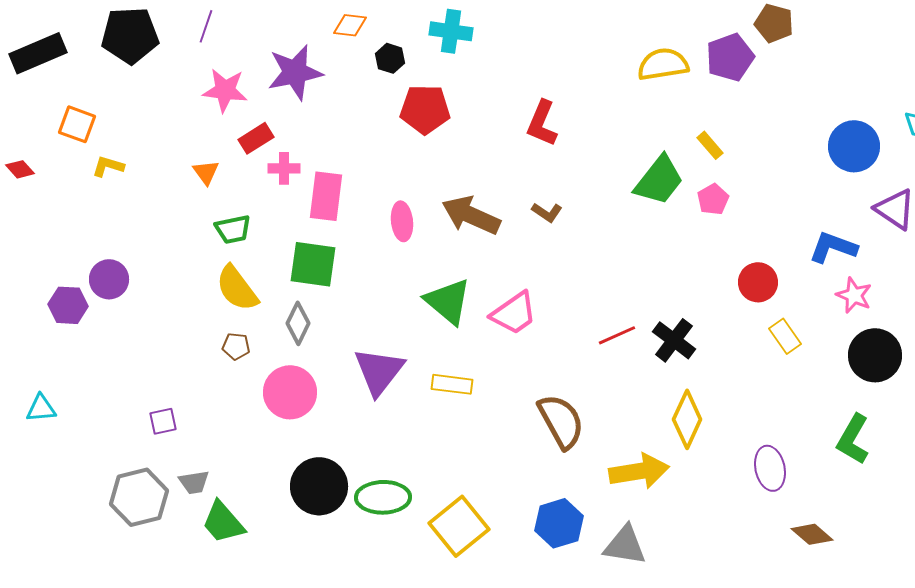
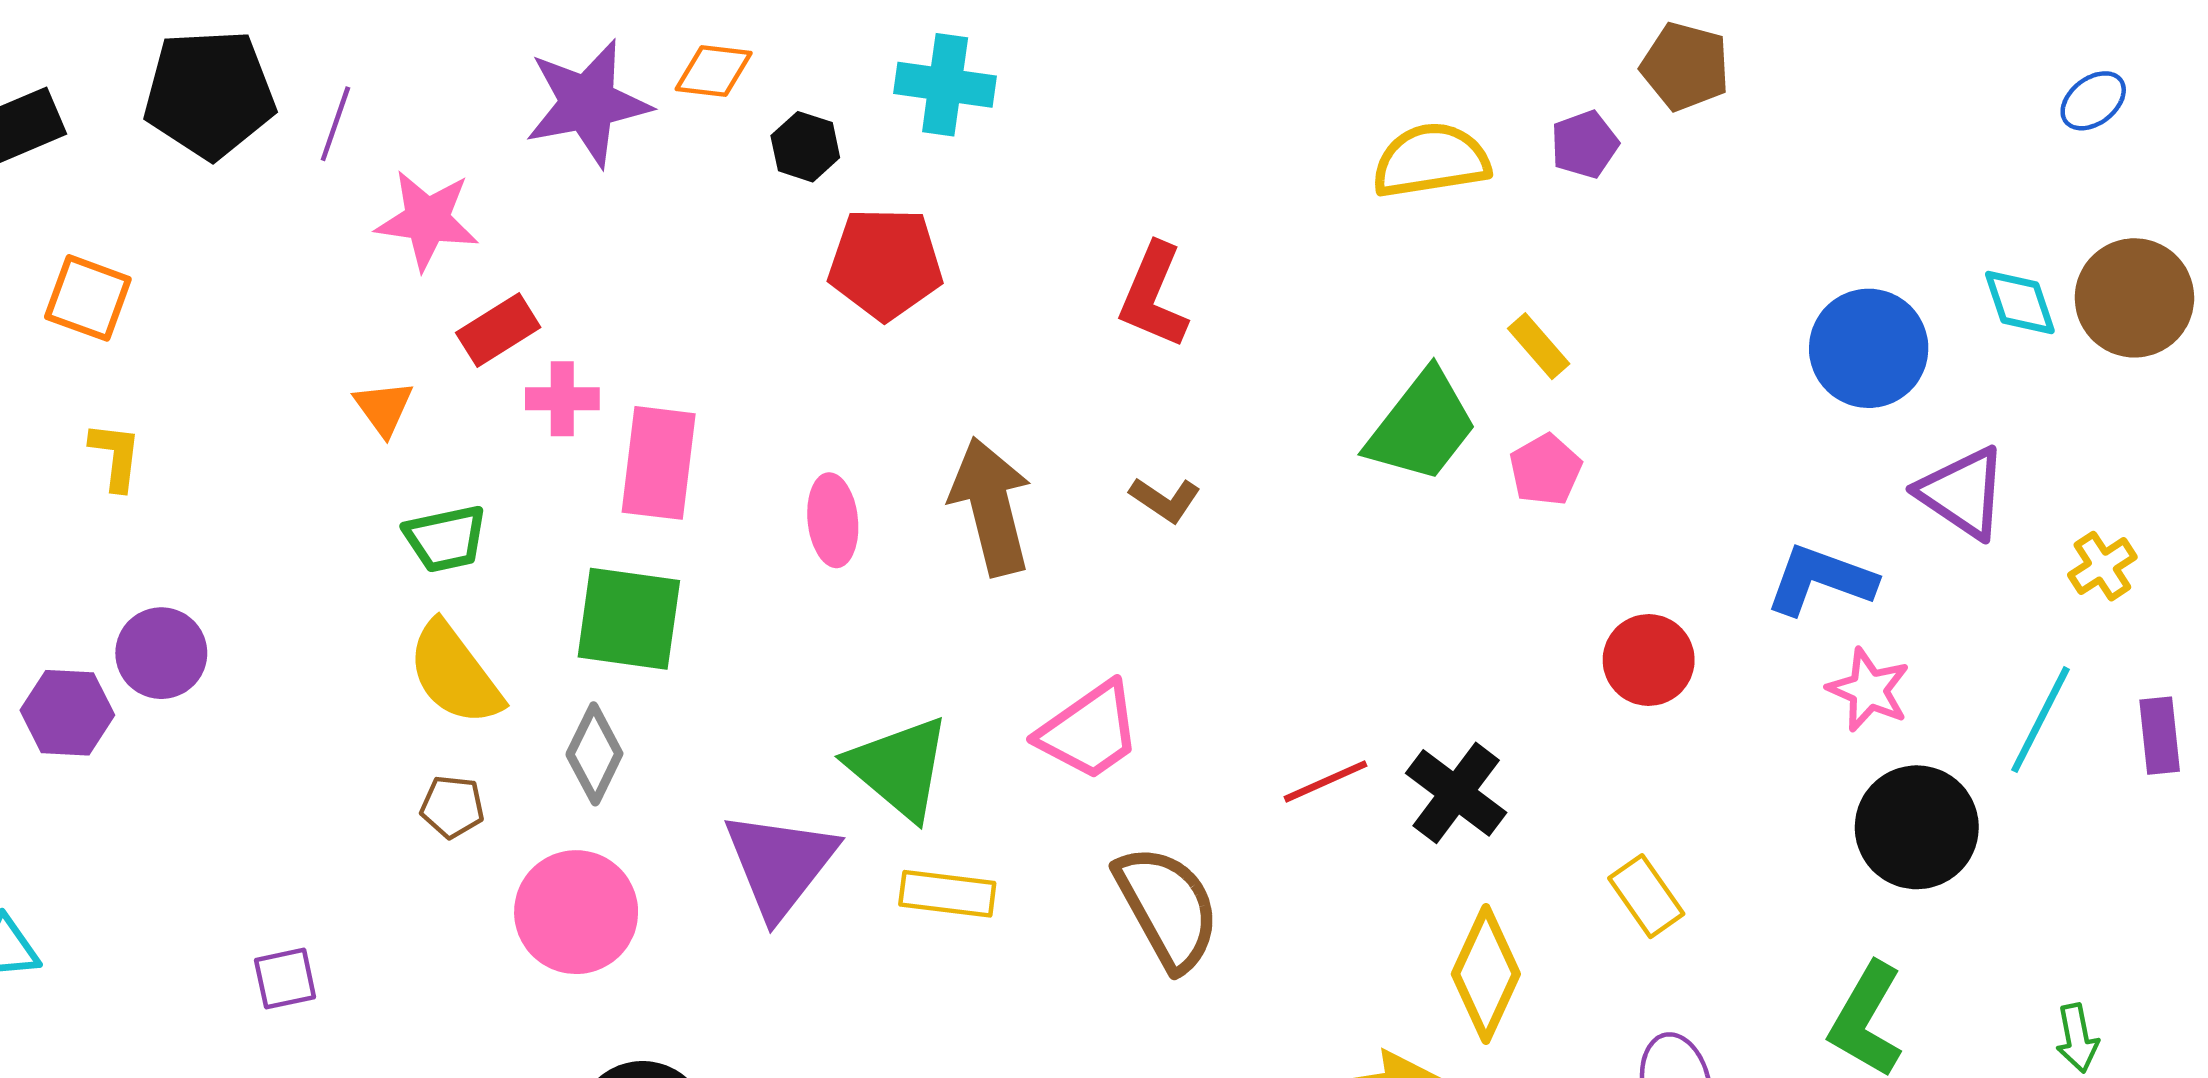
purple line: (206, 26) -> (335, 124), moved
purple pentagon: (730, 57) -> (1584, 144), size x0.6
purple star: (295, 72) -> (588, 103), moved
yellow L-shape: (108, 166) -> (115, 456), moved, turned 80
brown arrow: (471, 215) -> (991, 506), turned 52
green triangle: (448, 301) -> (899, 768), moved
yellow rectangle: (785, 336) -> (1646, 896), moved
brown semicircle: (561, 421) -> (1167, 908), moved

